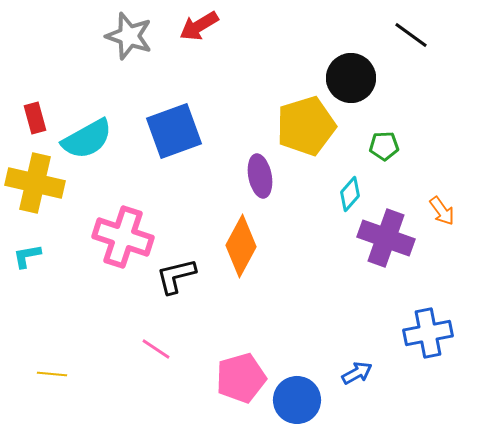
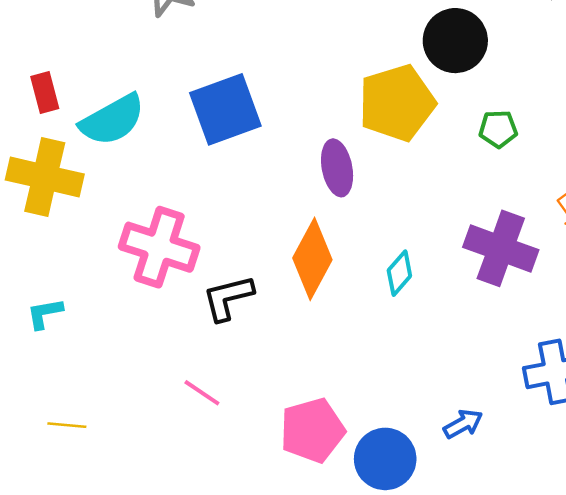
cyan diamond: (350, 194) -> (399, 273), moved
cyan L-shape: (27, 256) -> (45, 313), moved

